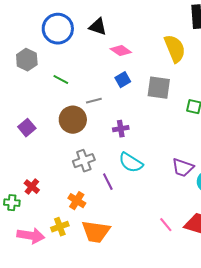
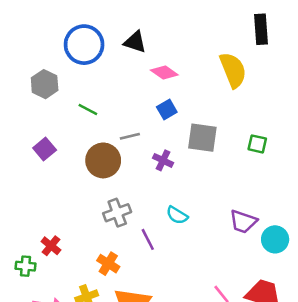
gray square: (159, 88) -> (202, 138), moved
purple square: (27, 128) -> (45, 149), moved
purple cross: (121, 129) -> (163, 160), moved, turned 35
cyan semicircle: (131, 163) -> (177, 215), size x0.7

